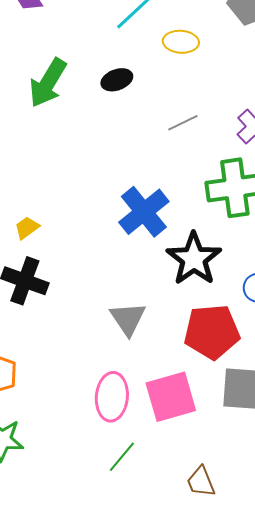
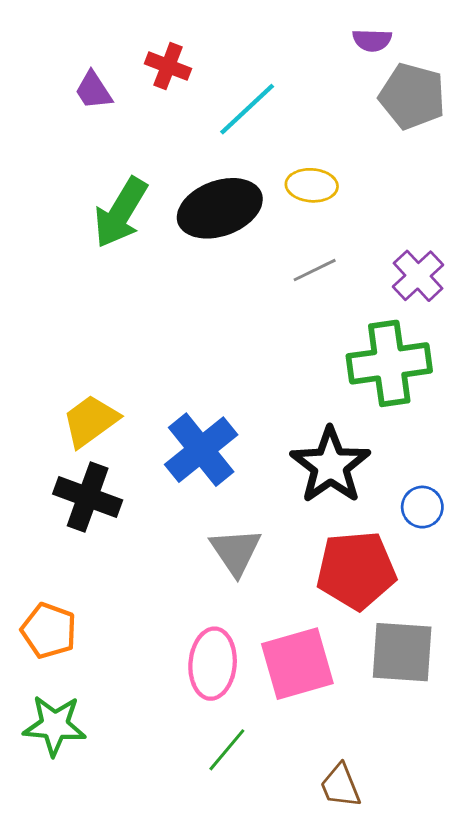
yellow ellipse: (181, 42) -> (312, 185), moved
black ellipse: (117, 80) -> (220, 208), size x1.8
blue cross: (144, 212) -> (201, 450), moved
yellow trapezoid: (27, 228) -> (90, 421), size x1.6

